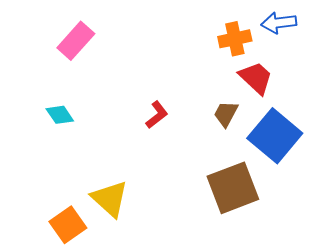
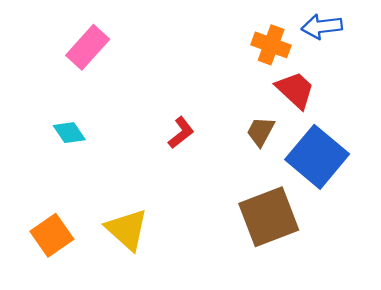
orange cross: (235, 39) -> (271, 45), turned 32
orange square: (68, 225) -> (52, 235), moved

